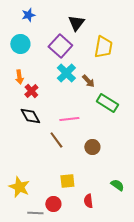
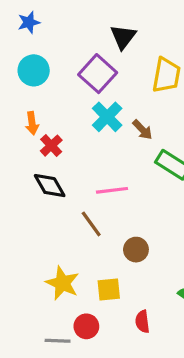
blue star: (28, 15) -> (29, 22), moved
brown circle: (92, 147) -> (136, 250), moved
yellow star: (19, 187) -> (62, 283), moved

